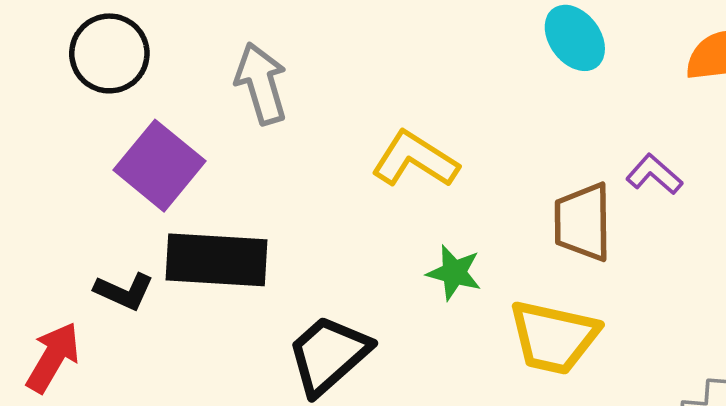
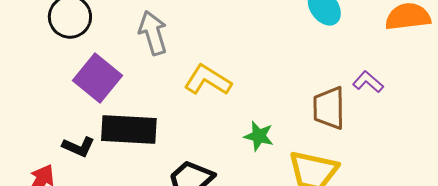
yellow L-shape: (415, 160) -> (208, 80), moved

